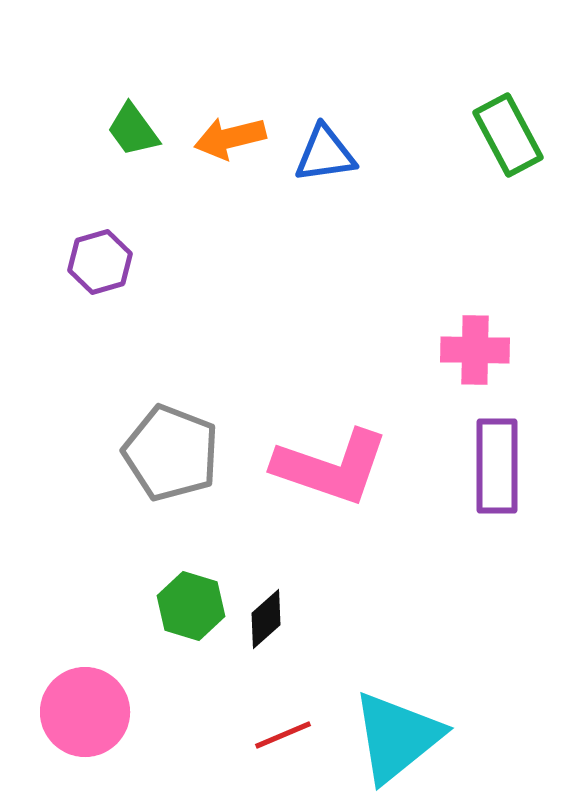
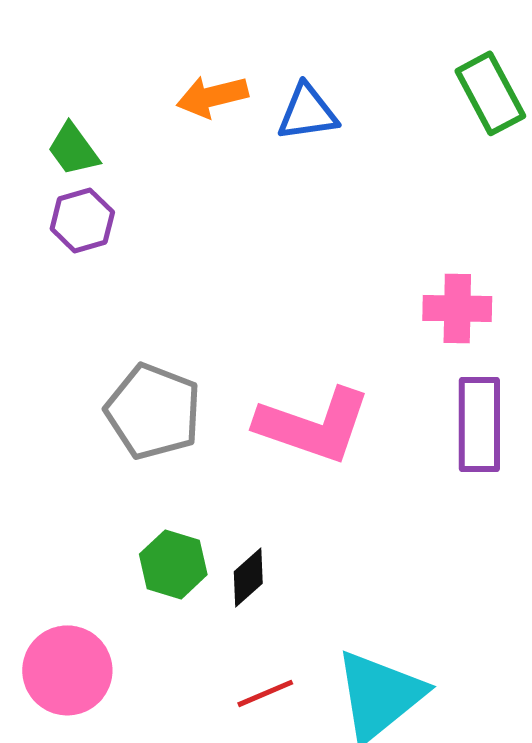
green trapezoid: (133, 130) -> (73, 149), moved

